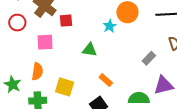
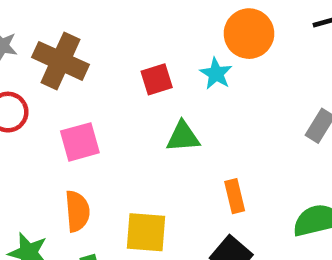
red square: (66, 21) -> (157, 79), moved
orange rectangle: (106, 80) -> (235, 196), turned 48

